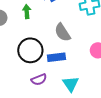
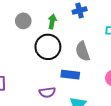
black circle: (30, 50) -> (48, 47), moved

